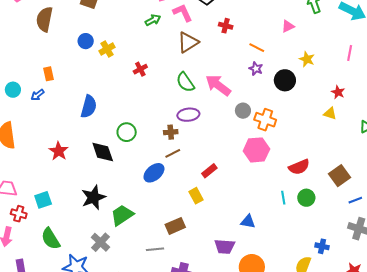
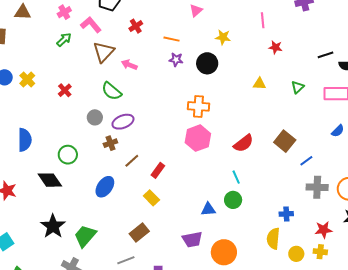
red cross: (226, 26) -> (136, 26), turned -32
pink arrow: (218, 85) -> (129, 65), moved, size x0.6
red star: (338, 92) -> (275, 47), moved
gray circle: (243, 111) -> (95, 117), moved
brown line: (173, 153) -> (132, 161), moved
green circle: (306, 198) -> (233, 200), moved

